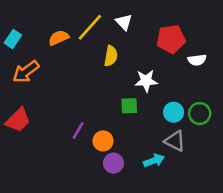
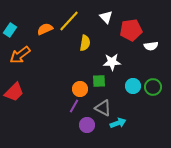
white triangle: (124, 22) -> (106, 17), moved
purple line: (78, 130) -> (74, 106), moved
orange circle: (103, 141) -> (80, 89), moved
gray triangle: (175, 141) -> (103, 108), moved

